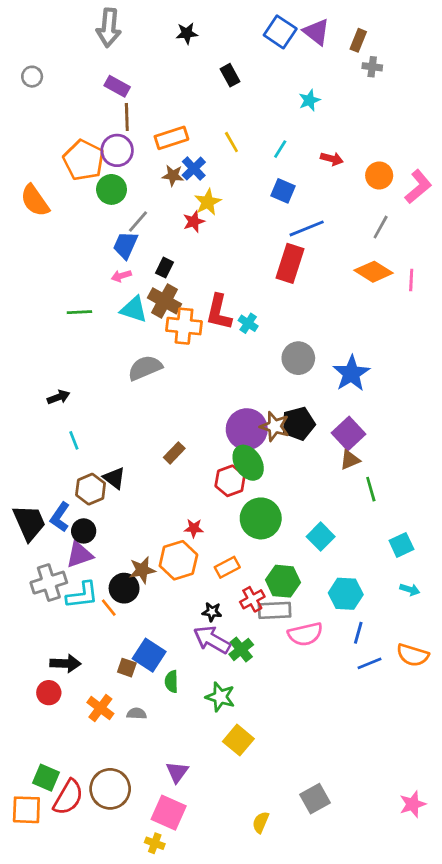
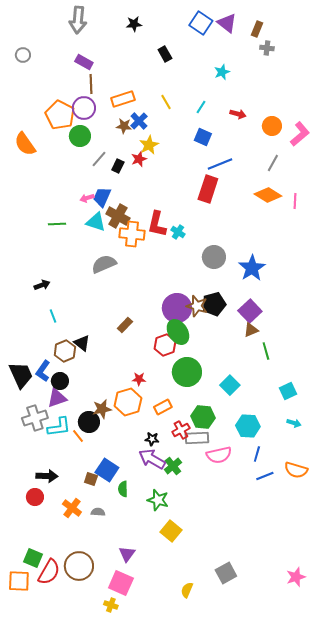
blue trapezoid: (125, 245) -> (102, 197), moved
black rectangle: (164, 268) -> (118, 166), moved

